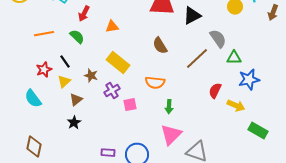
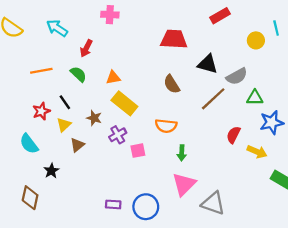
black triangle: (192, 16) -> (208, 64), moved, turned 42
orange triangle: (112, 27) -> (113, 78), moved
gray semicircle: (218, 39) -> (237, 76), turned 96
black star: (74, 123) -> (51, 171), moved

